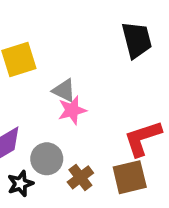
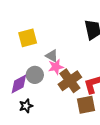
gray circle: (47, 159) -> (35, 75), moved
brown cross: (80, 177) -> (70, 81), moved, size x1.6

